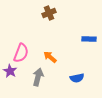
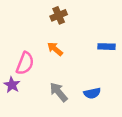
orange arrow: (50, 57) -> (55, 49), moved
gray arrow: (38, 77) -> (59, 92), moved, turned -54

